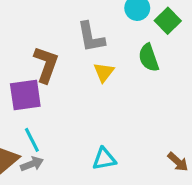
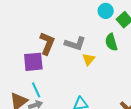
gray L-shape: (91, 37) -> (75, 44), moved, turned -65
yellow triangle: (104, 72) -> (89, 59), moved

